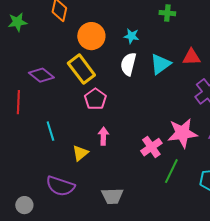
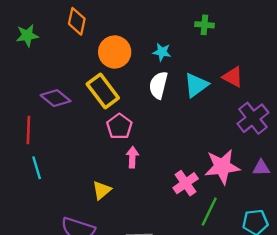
red triangle: (191, 57) -> (233, 77), turned 30
cyan line: (50, 131) -> (37, 168), moved
pink arrow: (103, 136) -> (132, 157), moved

